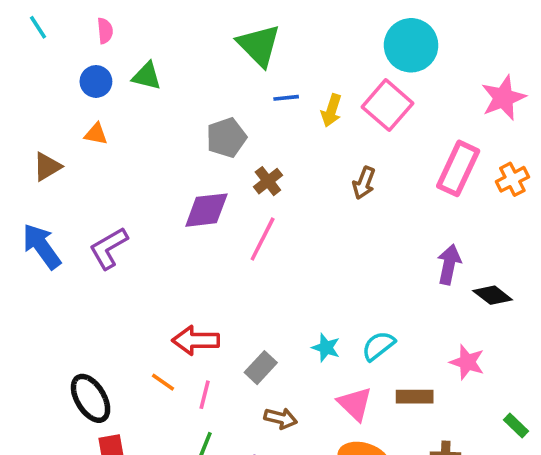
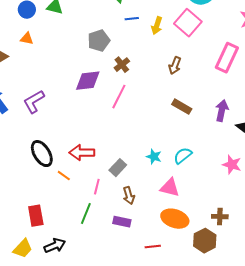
pink line: (205, 395) -> (97, 187), moved
brown rectangle: (415, 397) -> (182, 107), moved, turned 30
black ellipse: (91, 398) -> (42, 154), moved
pink triangle: (355, 404) -> (170, 188), turned -30
brown arrow: (281, 418) -> (129, 196), turned 60

